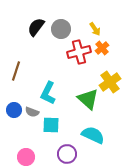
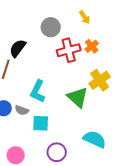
black semicircle: (36, 27) -> (18, 48), moved
yellow arrow: (95, 29) -> (85, 17), moved
cyan semicircle: (93, 135) -> (95, 139), moved

